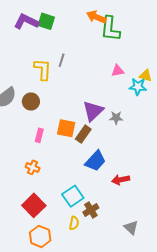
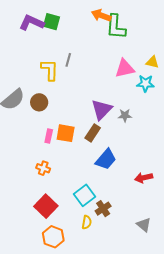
pink triangle: (118, 71) -> (125, 68), size x1.5
yellow triangle: (146, 76) -> (152, 62), moved
orange square: (66, 128) -> (66, 133), moved
red arrow: (121, 180) -> (144, 178), moved

